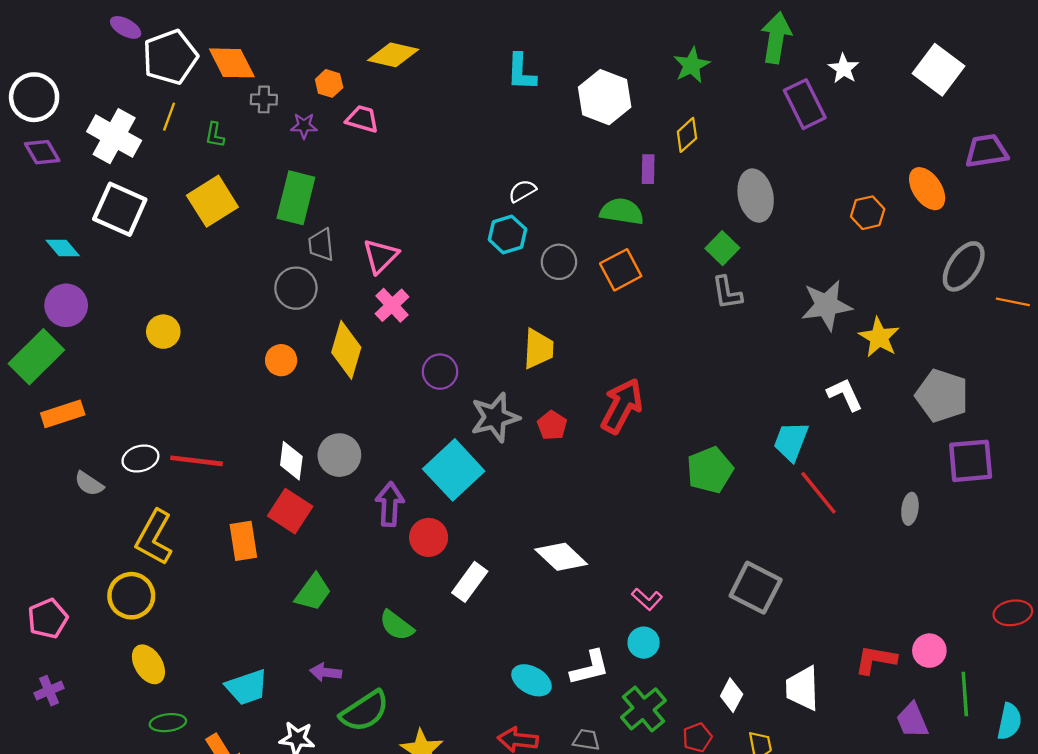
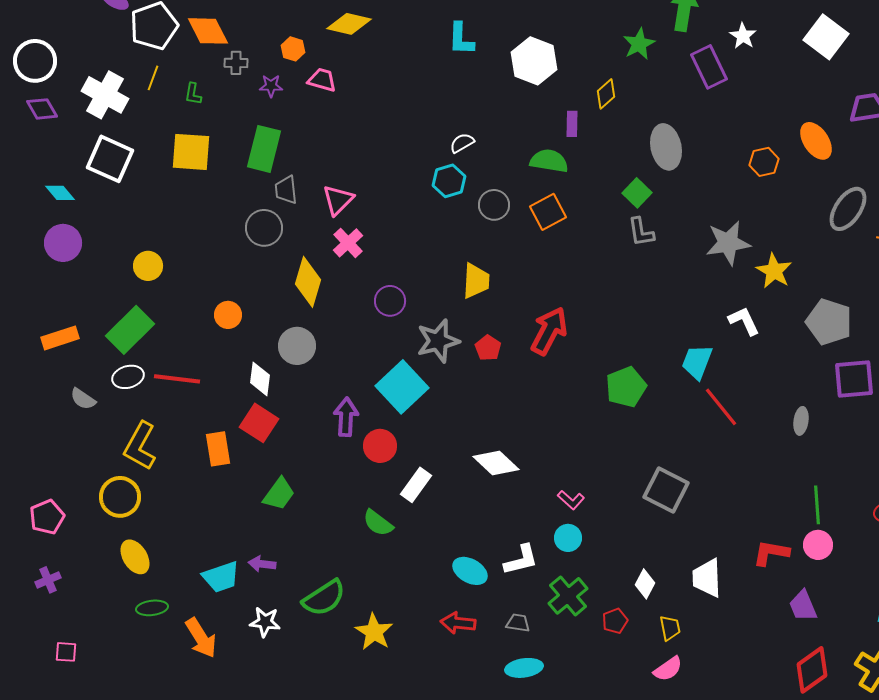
green star: (692, 65) -> (639, 44), moved
yellow square: (212, 201) -> (191, 152), turned 36
green rectangle: (36, 357) -> (130, 330), moved
orange circle: (281, 360) -> (228, 315), moved
gray circle: (339, 455) -> (297, 346), moved
green semicircle: (397, 625) -> (378, 523), moved
purple arrow: (326, 672) -> (262, 564), moved
green line: (965, 694) -> (817, 505), moved

